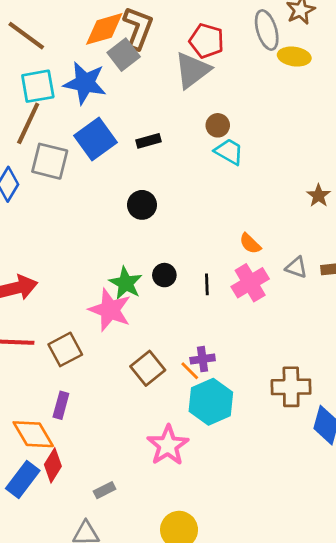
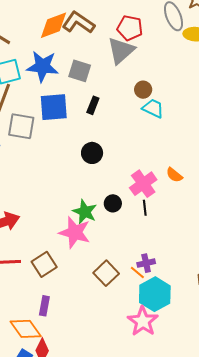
brown L-shape: (138, 28) -> (78, 23), turned -72
gray square: (124, 55) -> (80, 71), moved, turned -30
blue square: (96, 139) -> (54, 107), turned 36
black rectangle: (148, 141) -> (93, 105), turned -48
pink cross: (250, 283) -> (143, 184), moved
pink star: (168, 445) -> (143, 321), moved

